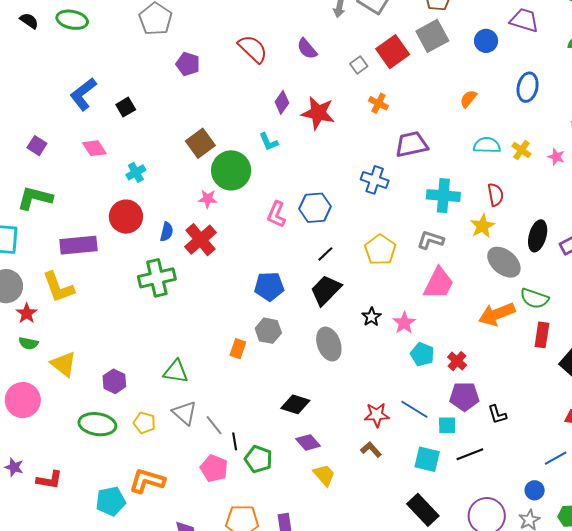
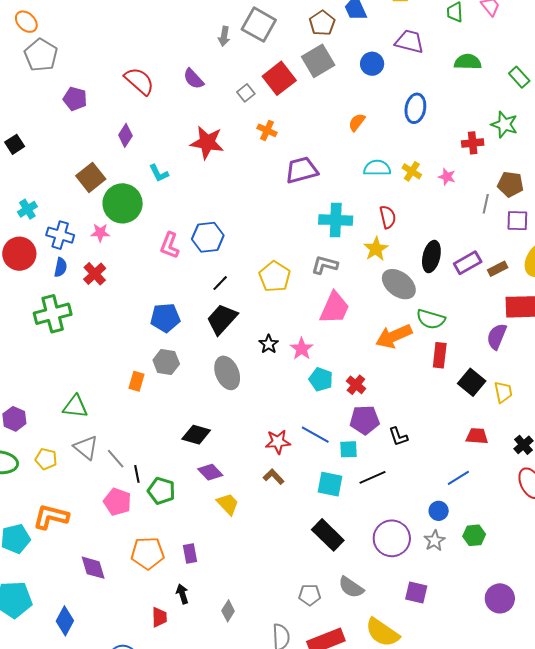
purple diamond: (282, 102) -> (125, 135), moved
blue cross: (375, 180) -> (60, 235), moved
red cross: (200, 240) -> (95, 274), size x0.7

